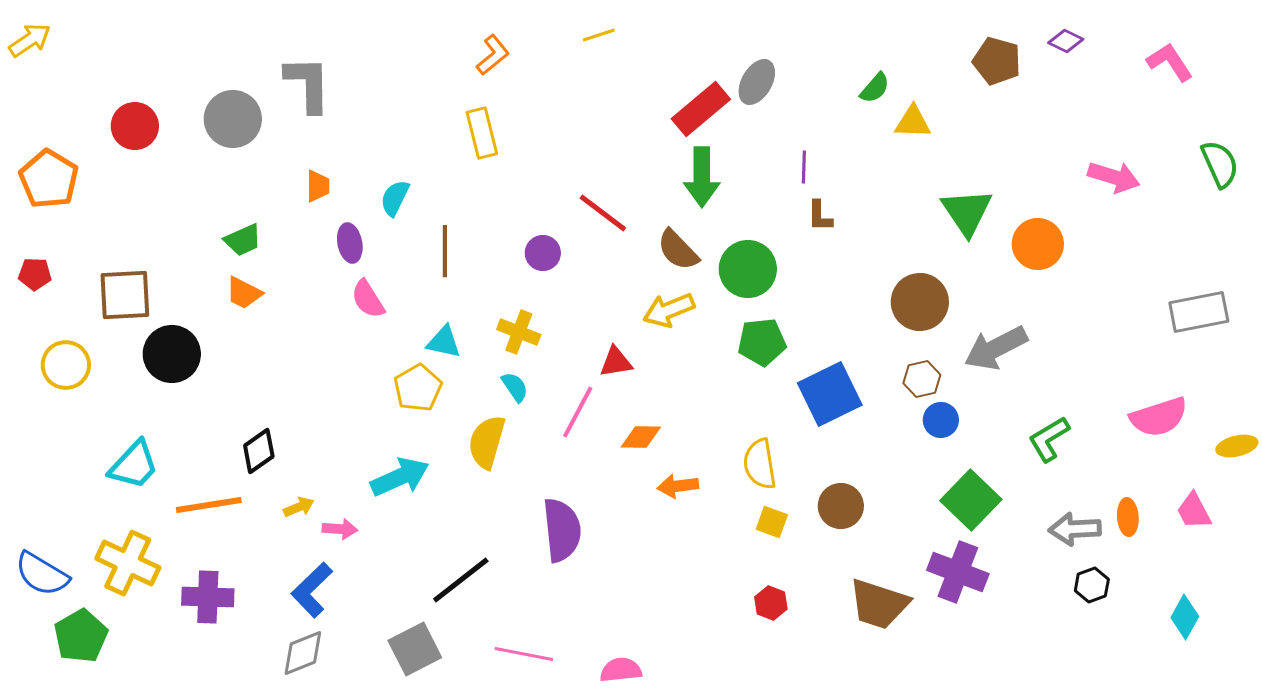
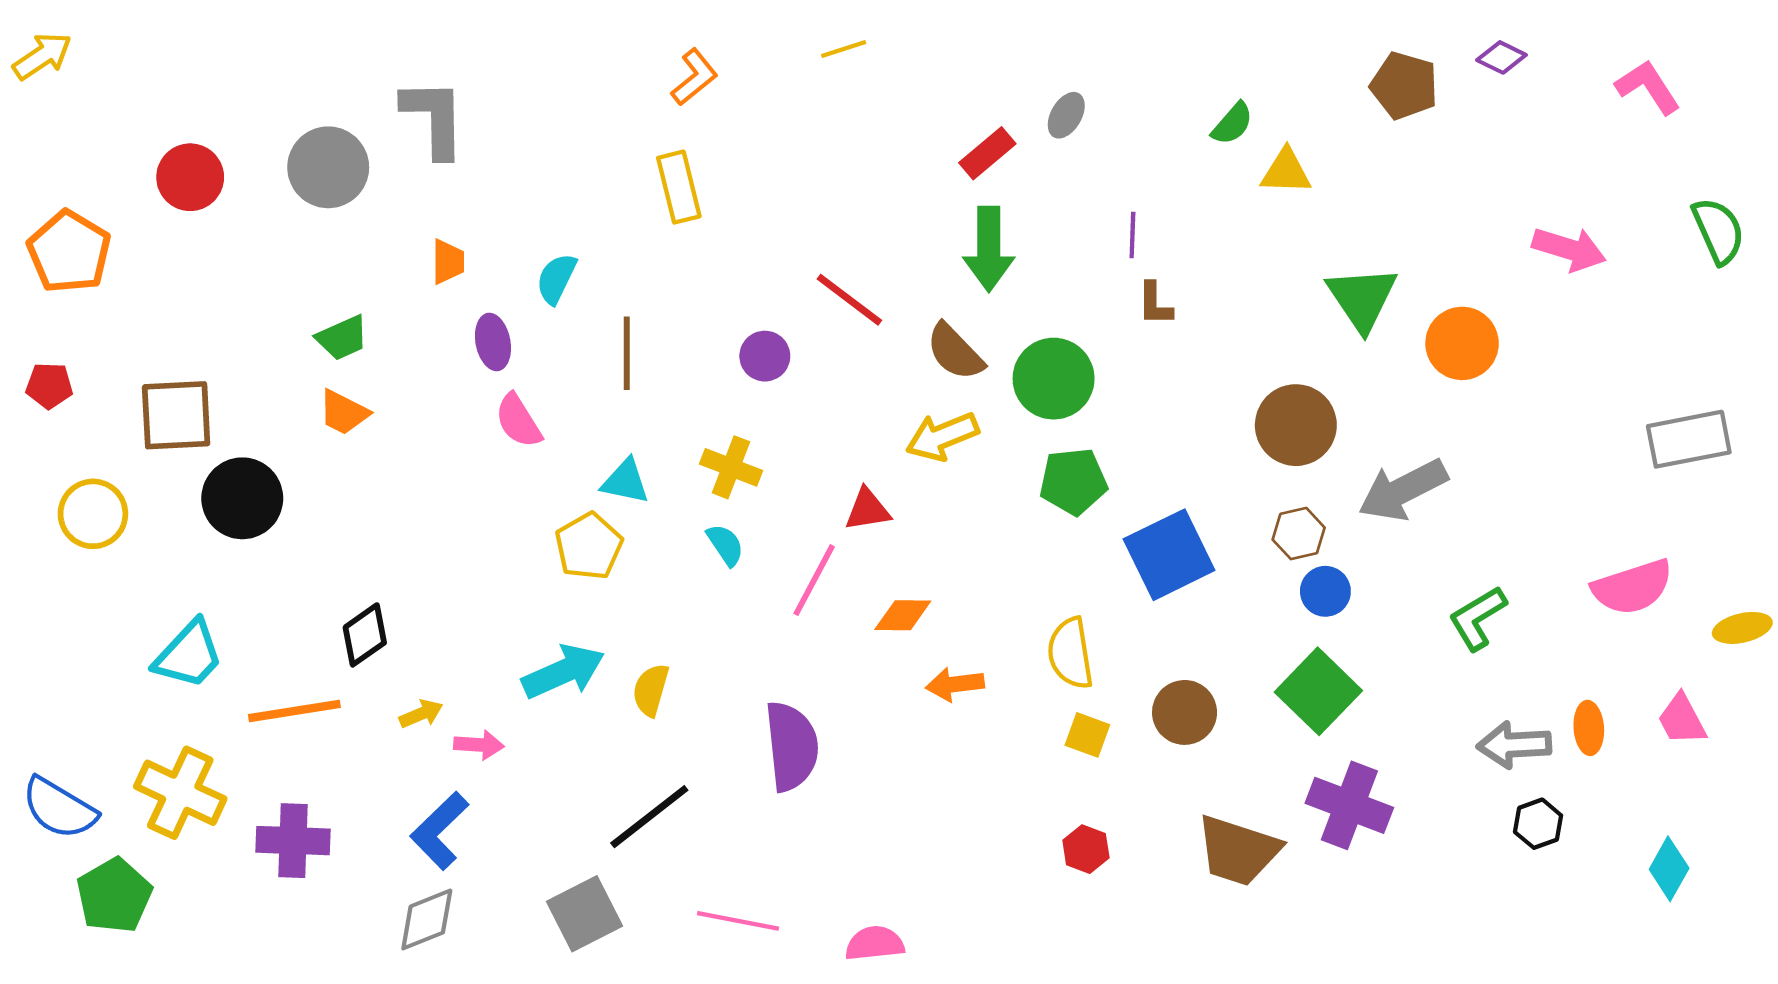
gray ellipse: (757, 82) -> (1066, 115), size x0.7
red rectangle: (701, 109) -> (987, 153), size x0.7
yellow semicircle: (487, 442) -> (651, 690), moved, size x0.7
green square: (971, 500) -> (1318, 691), moved

